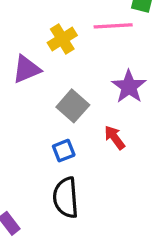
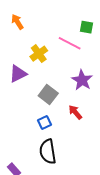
pink line: (113, 26) -> (70, 43), turned 35

